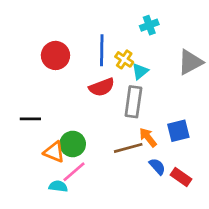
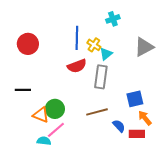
red circle: (55, 55) -> (28, 44), moved
orange arrow: (148, 137) -> (145, 118), moved
red rectangle: (181, 177) -> (137, 134), turned -35

